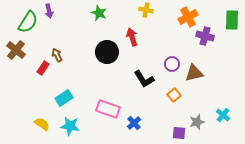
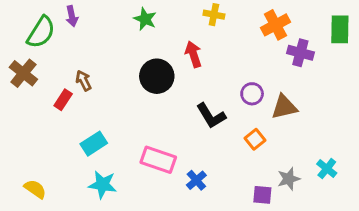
yellow semicircle: (42, 124) -> (35, 189), moved

